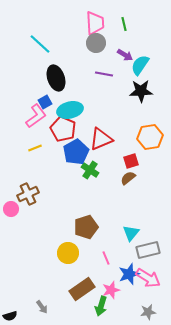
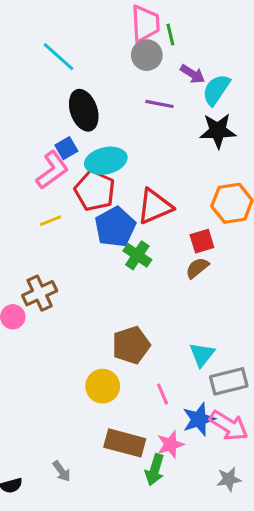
green line: (124, 24) -> (170, 35), moved
brown rectangle: (82, 289) -> (125, 443), turned 50

